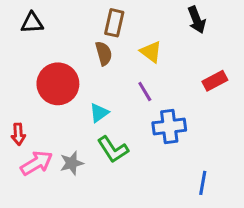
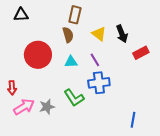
black arrow: (197, 20) -> (122, 34), moved
cyan triangle: (99, 113) -> (71, 62), moved, turned 32
blue cross: (169, 127) -> (99, 83), moved

